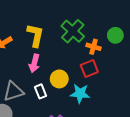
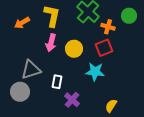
yellow circle: (59, 79) -> (74, 49), moved
white rectangle: (41, 91) -> (57, 82), moved, turned 32

